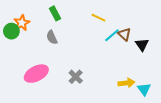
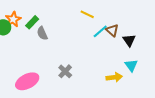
green rectangle: (55, 13) -> (32, 22), moved, turned 72
pink ellipse: (36, 74) -> (27, 81), moved
cyan triangle: (144, 89) -> (131, 65), moved

